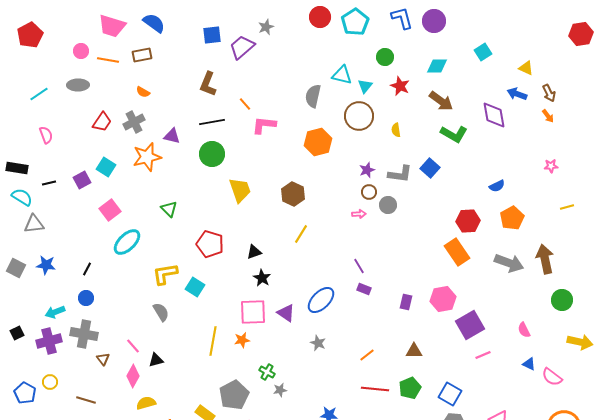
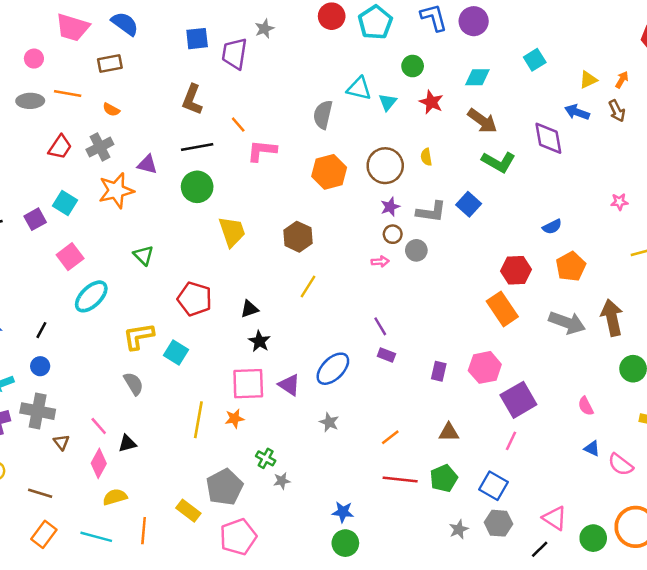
purple trapezoid: (242, 47) -> (234, 54), turned -40
orange line: (108, 60) -> (68, 93), moved
yellow triangle: (526, 68) -> (588, 80), turned -49
brown circle: (359, 116) -> (385, 166), moved
orange arrow: (548, 116) -> (622, 80), moved, turned -112
pink line: (483, 355) -> (511, 441), moved, turned -42

